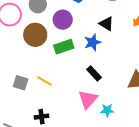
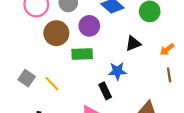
black triangle: (106, 24) -> (133, 43), turned 49
blue star: (92, 42) -> (117, 71), moved

